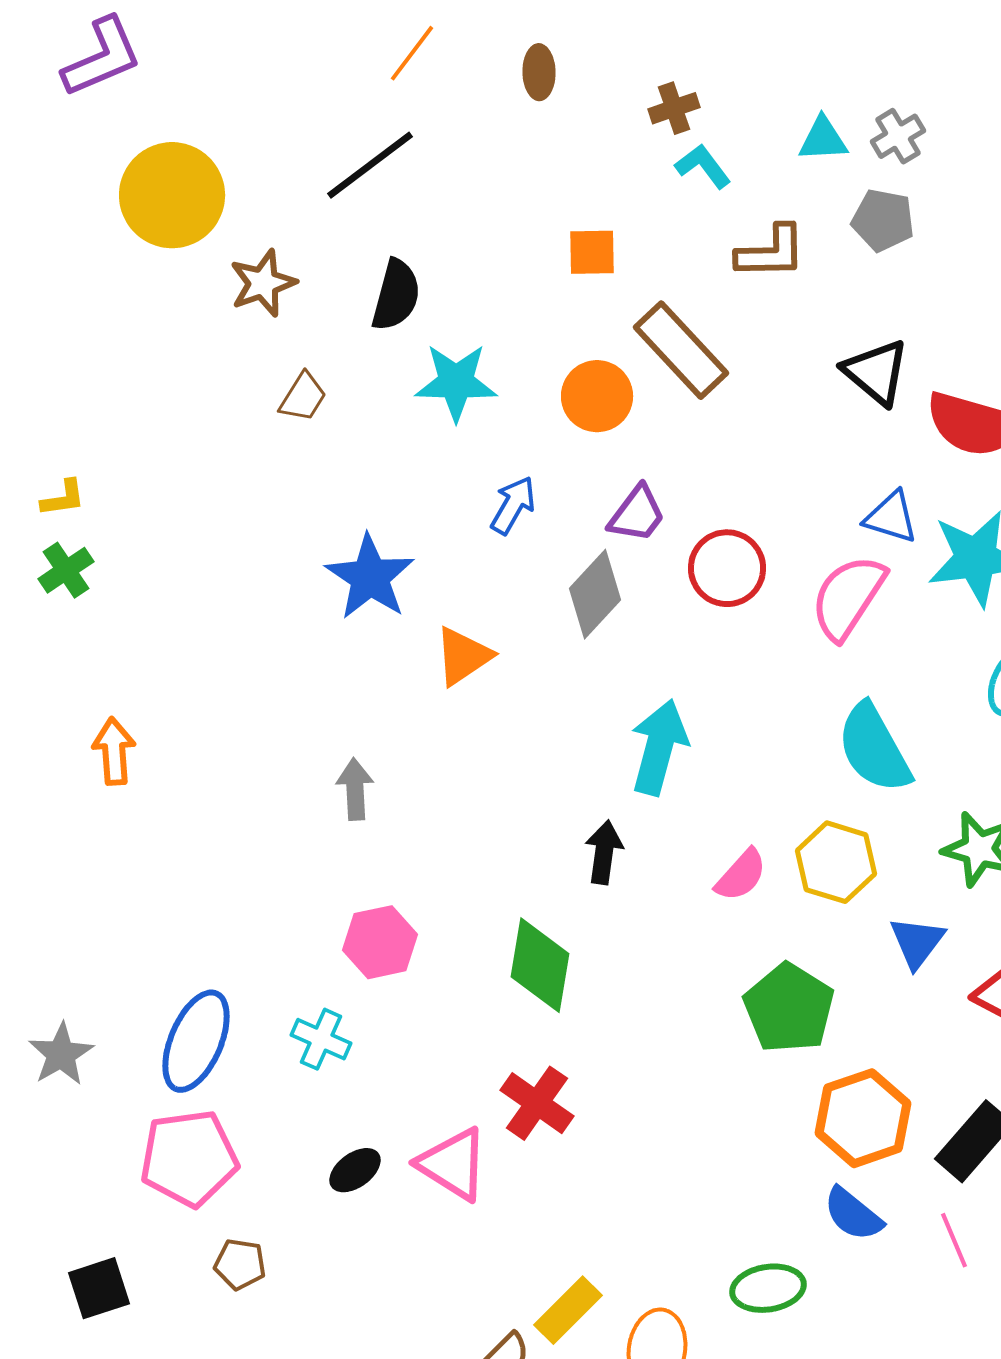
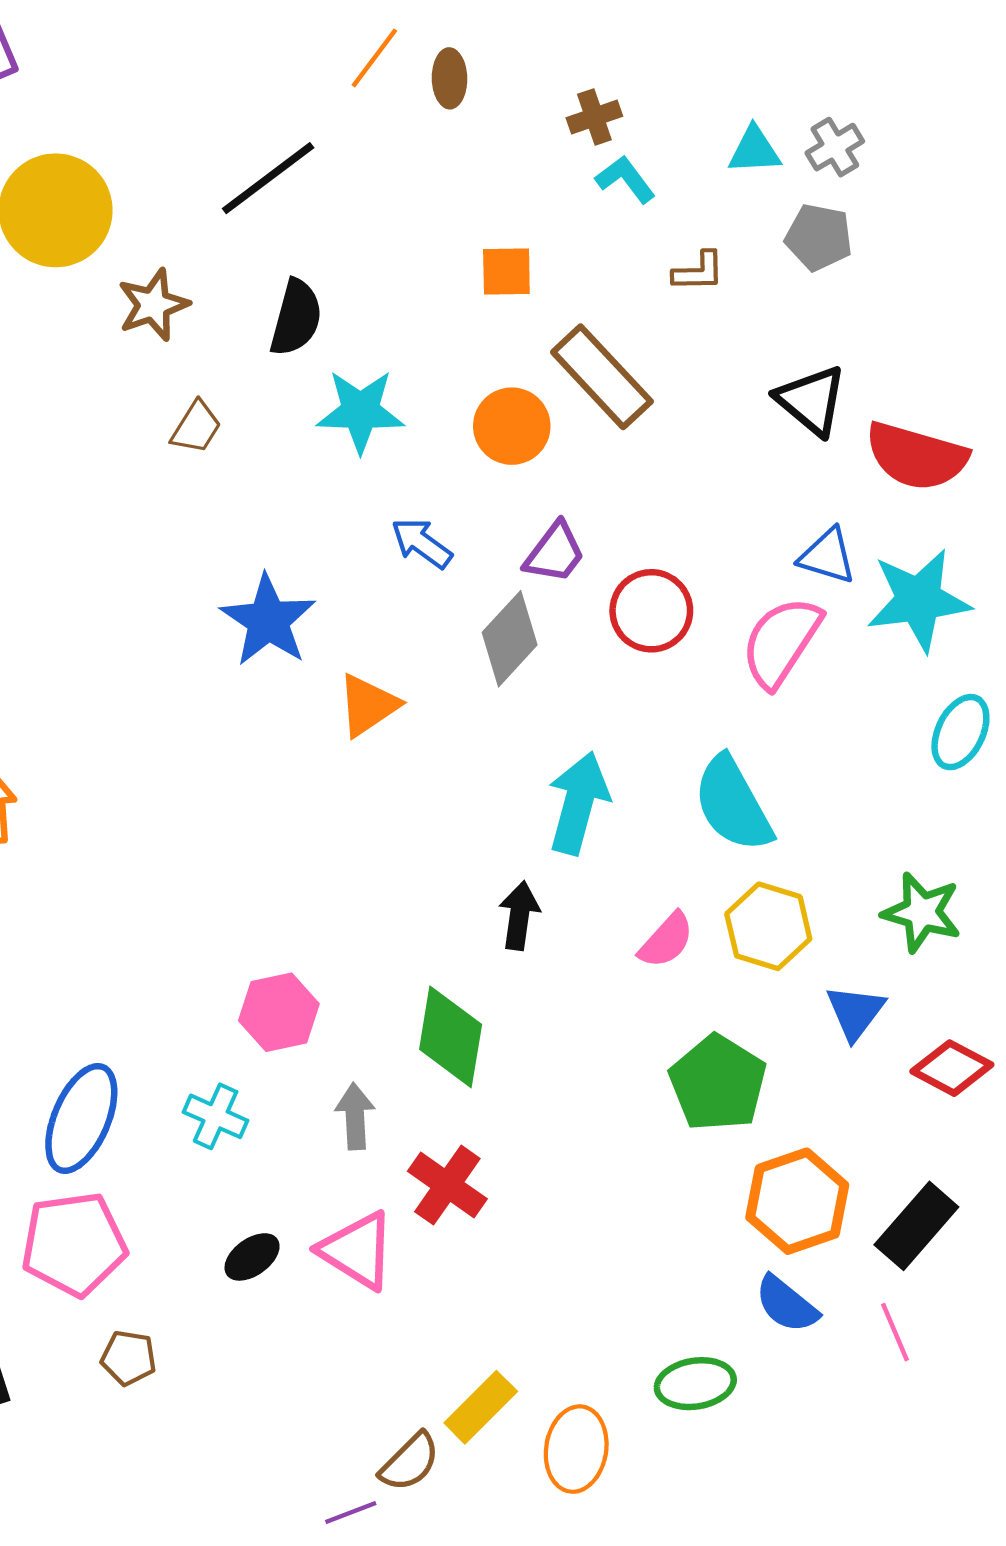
orange line: (412, 53) -> (374, 58), moved
brown L-shape: (771, 252) -> (699, 272), size x0.7
blue arrow: (513, 505) -> (422, 543), turned -84
cyan semicircle: (874, 748) -> (733, 804), moved
gray arrow: (355, 789) -> (355, 1116), moved

